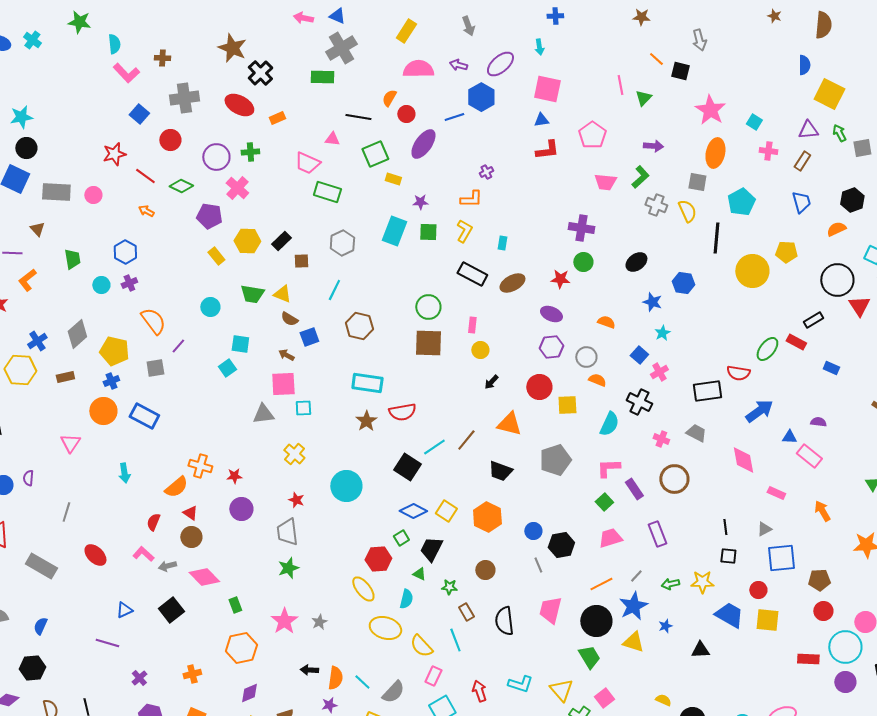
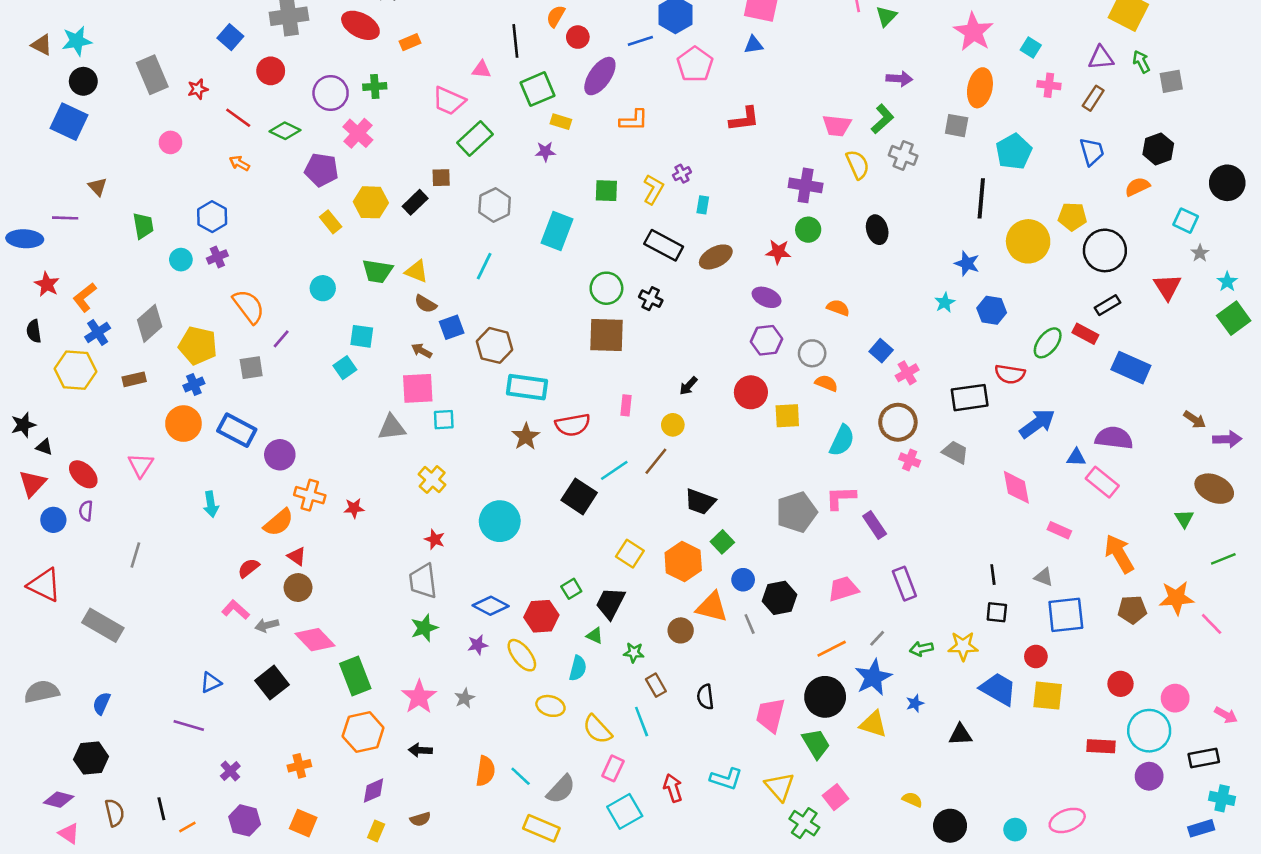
black line: (358, 117) -> (515, 41), turned 75
pink pentagon: (592, 135) -> (695, 64), moved
red L-shape: (547, 150) -> (744, 119), moved
red star: (114, 154) -> (198, 89), size x0.7
purple cross: (486, 172) -> (682, 174), moved
gray rectangle: (56, 192) -> (152, 75), moved, turned 64
green rectangle: (327, 192) -> (475, 139), turned -60
orange L-shape: (471, 199) -> (634, 120), moved
purple star: (420, 202) -> (545, 152), moved
yellow semicircle: (687, 211) -> (858, 165), moved
cyan rectangle: (394, 231) -> (557, 231), moved
brown square: (301, 261) -> (441, 178), moved
black ellipse: (636, 262) -> (877, 230), turned -70
orange L-shape: (27, 280) -> (85, 297), moved
black circle: (837, 280) -> (1105, 250), moved
blue hexagon: (683, 283) -> (992, 310), moved
blue star: (652, 302) -> (967, 263), moved
pink rectangle: (472, 325) -> (626, 405), moved
brown hexagon: (359, 326) -> (495, 345), moved
cyan star: (662, 333) -> (945, 303), moved
yellow circle: (480, 350) -> (673, 425), moved
blue rectangle: (831, 368) -> (1131, 368), size x1.8
black cross: (639, 402) -> (651, 299), moved, size x0.7
purple semicircle: (818, 422) -> (1114, 438), size x1.8
orange triangle: (509, 424) -> (712, 607), moved
gray pentagon: (555, 460) -> (796, 512), moved
brown circle: (674, 479) -> (898, 422), moved
green square: (604, 502) -> (722, 542), moved
purple circle: (241, 509) -> (280, 455), moved
blue diamond: (413, 511) -> (491, 606), moved
orange arrow: (822, 511) -> (1119, 554), size x1.4
red semicircle: (153, 522) -> (249, 568), turned 30
gray triangle: (764, 529) -> (1044, 577), turned 49
red ellipse: (95, 555) -> (83, 474), moved
brown pentagon: (819, 580) -> (1132, 610), moved
green rectangle: (235, 605) -> (355, 676), size x1.8
pink trapezoid: (550, 610) -> (770, 715), moved
black semicircle: (504, 621) -> (705, 697), size x0.7
yellow ellipse: (385, 628) -> (550, 706), size x0.7
black arrow: (309, 670) -> (420, 750), moved
purple star: (329, 705) -> (478, 645), moved

